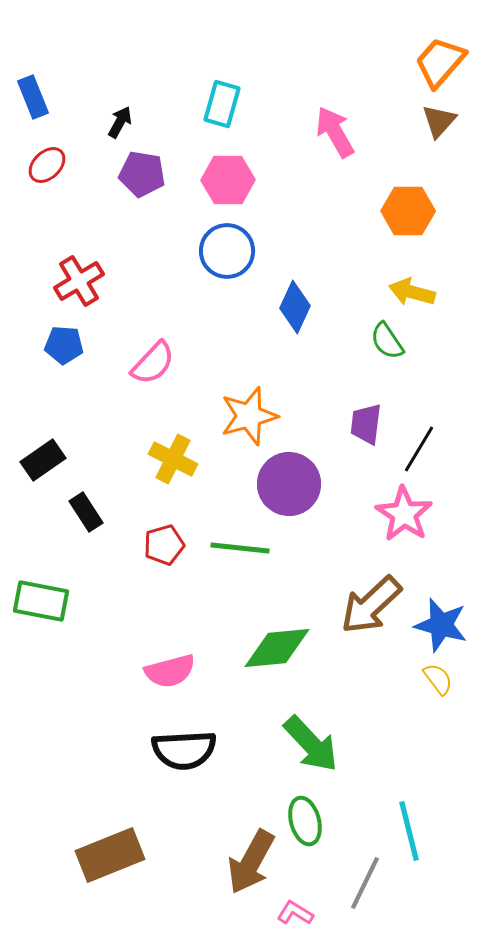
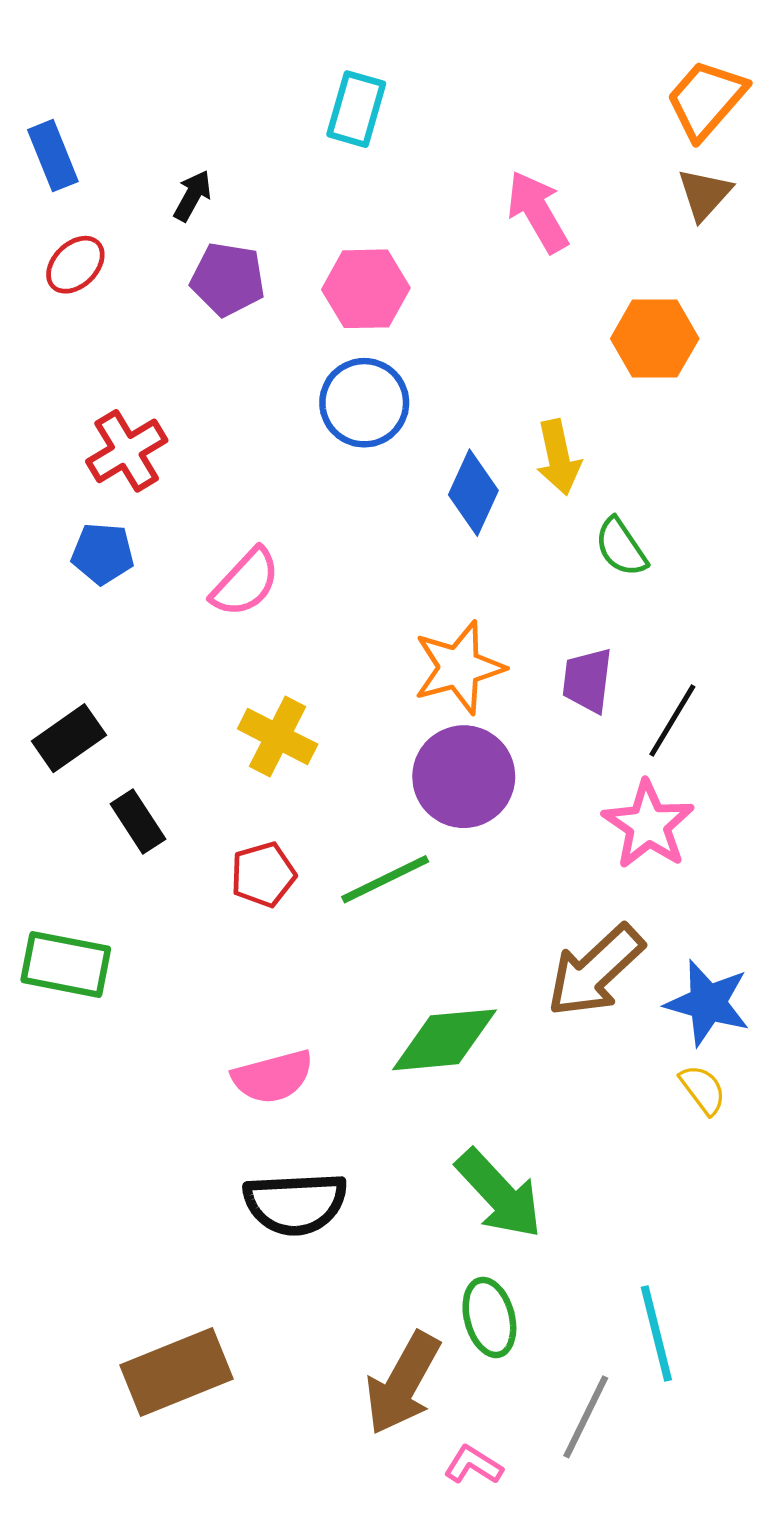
cyan rectangle: (222, 104) -> (356, 109), moved
yellow arrow: (412, 292) -> (558, 457), moved, turned -117
orange star: (249, 416) -> (459, 668), moved
green line: (240, 548) -> (385, 879), turned -32

